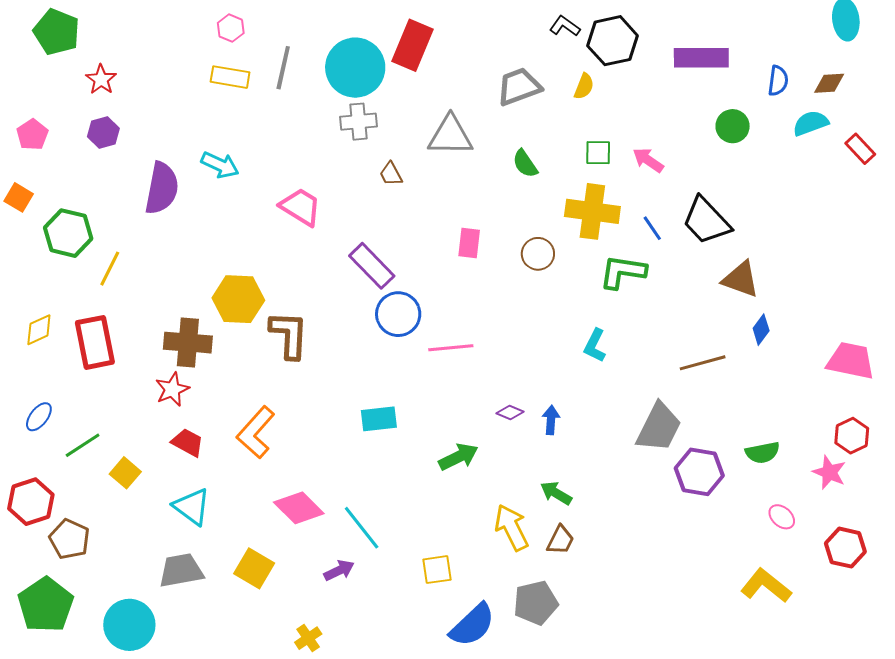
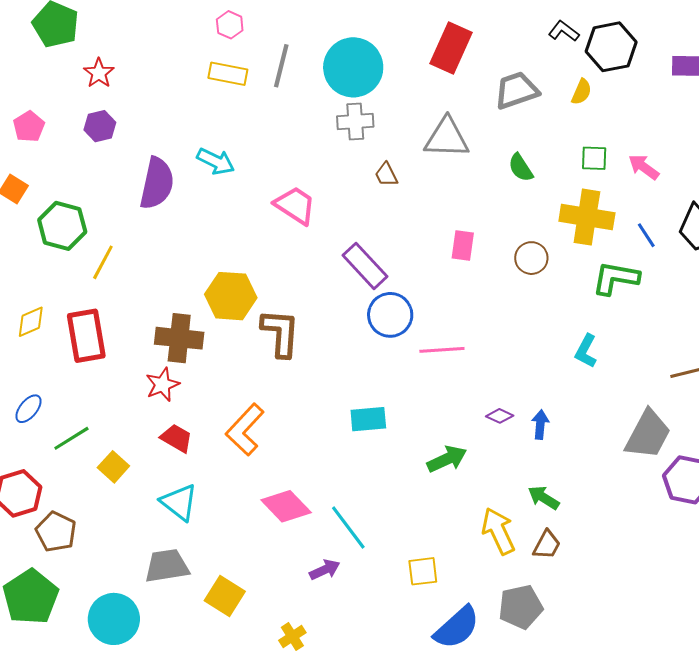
red rectangle: (412, 45) -> (451, 48), moved
yellow square: (254, 568) -> (225, 596), moved

